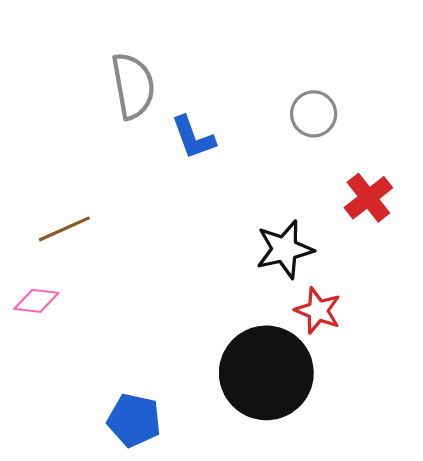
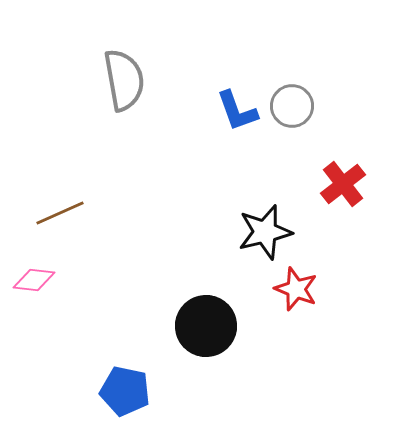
blue L-shape: (193, 138) -> (237, 111), moved
black circle: (266, 373) -> (206, 326), moved, size x0.7

